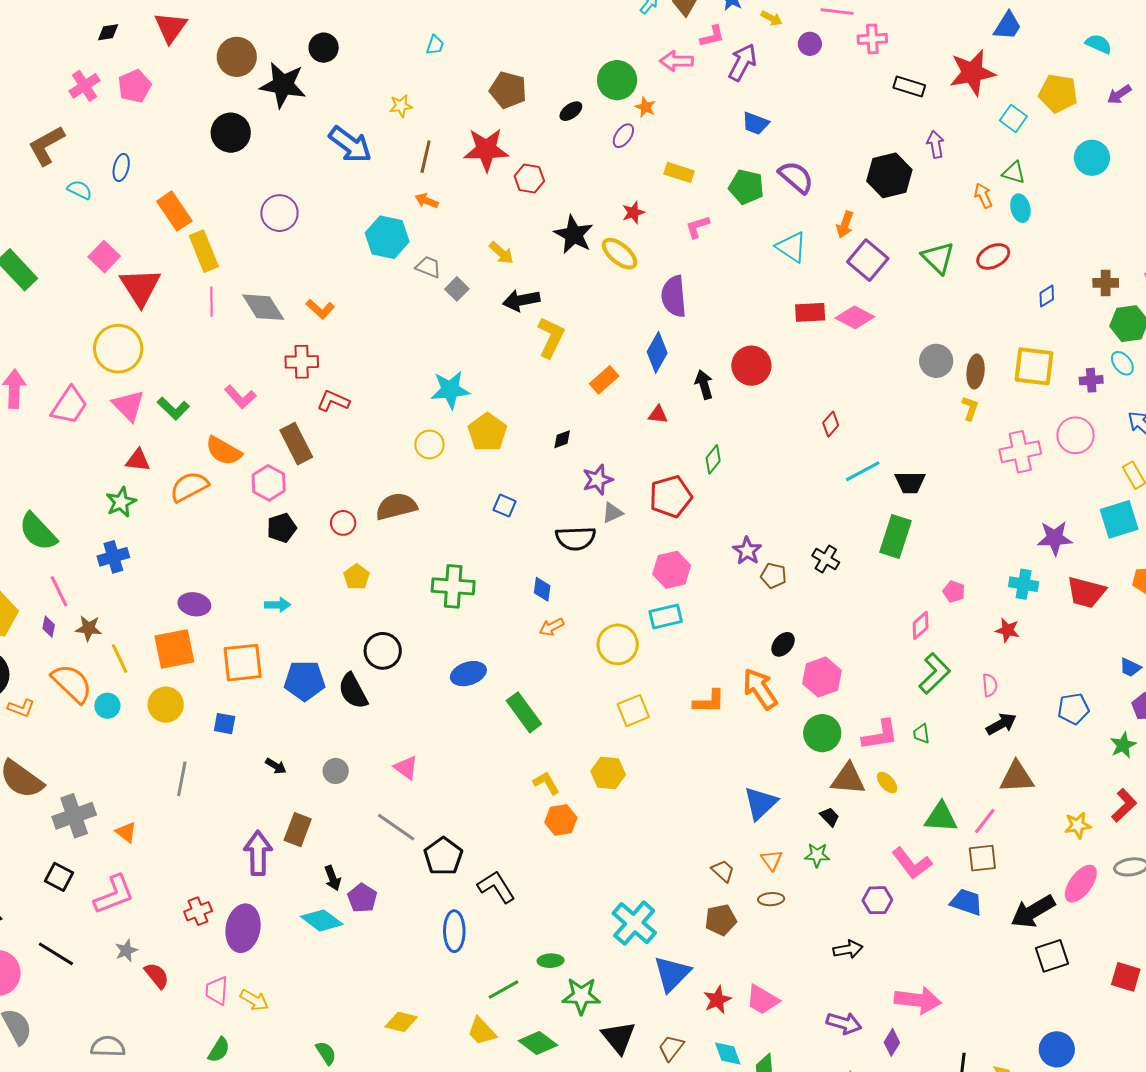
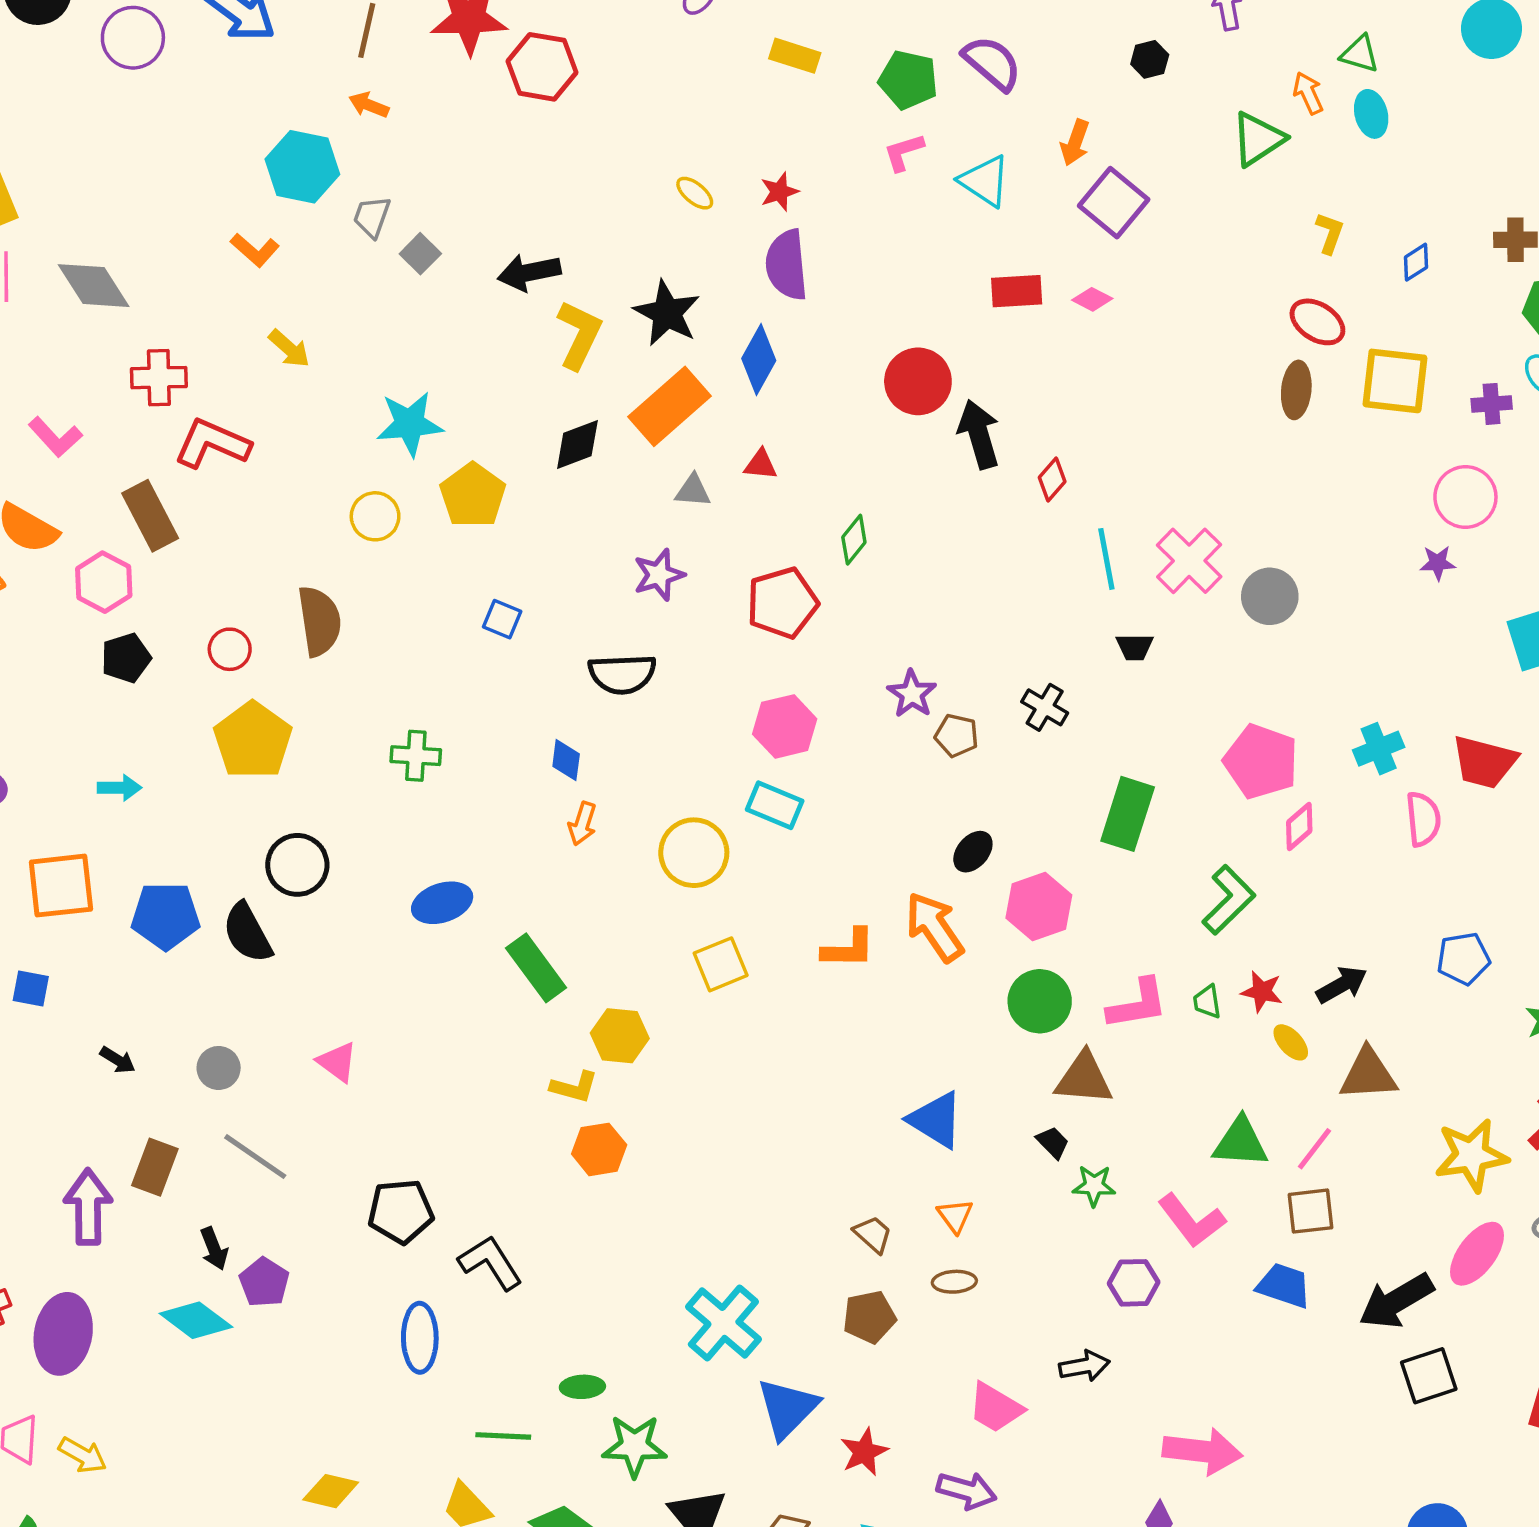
black hexagon: (889, 175) -> (1150, 59), size x0.5
red hexagon: (529, 179) -> (542, 67), size x1.4
red star: (633, 212) -> (779, 192), moved
purple circle: (279, 213) -> (133, 38), moved
pink L-shape: (698, 227) -> (904, 152), moved
black star: (574, 235) -> (667, 313), moved
yellow arrow: (501, 253) -> (289, 349), moved
yellow ellipse: (620, 254) -> (695, 193), size x0.6
red ellipse: (993, 256) -> (1317, 322), moved, turned 60
green triangle: (938, 258) -> (1258, 139), moved, turned 42
gray trapezoid: (428, 267) -> (372, 217), turned -92
orange L-shape: (320, 309) -> (255, 250), moved
pink diamond: (855, 317) -> (1092, 299), size x0.6
gray circle: (936, 361) -> (1270, 596), moved
orange rectangle: (604, 380) -> (669, 406), size x1.6
black arrow: (704, 385) -> (979, 434), moved, size x1.4
red L-shape: (333, 401) -> (212, 444), size x1.4
yellow L-shape: (970, 408) -> (1330, 233), moved
black diamond: (562, 439) -> (577, 445), moved, size x1.6
pink cross: (1020, 452) -> (1189, 561), moved, turned -33
cyan line: (863, 471) -> (1106, 559), turned -72
black trapezoid: (910, 482) -> (1135, 647), moved, size x0.7
brown semicircle: (396, 506) -> (319, 621), turned 96
gray triangle: (612, 513) -> (693, 491), moved, turned 30
green rectangle: (895, 537) -> (1128, 814), moved
purple star: (1055, 538) -> (1438, 563), moved, size x0.6
yellow pentagon: (357, 577) -> (253, 740), size x1.8
cyan cross: (1024, 584) -> (1379, 749), turned -32
green cross: (453, 586) -> (416, 756), size x0.7
pink pentagon: (954, 592) -> (1261, 761), size x2.0
cyan rectangle: (666, 617) -> (775, 805), turned 36
pink diamond: (921, 625) -> (1299, 826), moved
orange arrow: (552, 627) -> (582, 824), turned -45
red star: (1007, 630) -> (1262, 992), moved
pink semicircle: (990, 685) -> (1423, 819), moved, size x1.4
yellow hexagon: (608, 773) -> (620, 1036), moved
yellow L-shape: (546, 783) -> (574, 1087), turned 136
yellow ellipse: (887, 783) -> (1291, 1042), moved
blue triangle: (760, 803) -> (936, 1120), turned -45
yellow star: (1078, 825) -> (1471, 1155), size x1.6
gray line: (396, 827) -> (255, 1157), moved
green star: (817, 855) -> (1094, 1186), moved
black pentagon: (443, 856) -> (401, 1211), turned 30
green line: (504, 990) -> (503, 1436), turned 32
pink trapezoid: (762, 1000) -> (995, 1408), moved
purple arrow: (844, 1023) -> (967, 1490), moved

